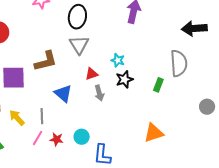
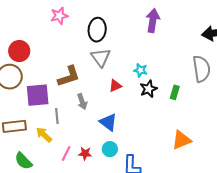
green rectangle: (158, 85) -> (175, 92), moved
blue triangle: (63, 93) -> (108, 122), moved
gray arrow: (99, 93) -> (82, 102), moved
gray line: (42, 116) -> (57, 116), moved

